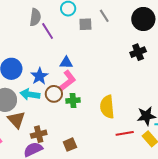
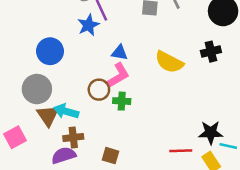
blue star: (40, 76) -> (88, 25), moved
cyan arrow: (30, 94) -> (66, 111), moved
yellow semicircle: (107, 107) -> (169, 62), moved, turned -65
brown square: (70, 145) -> (111, 156), turned 32

